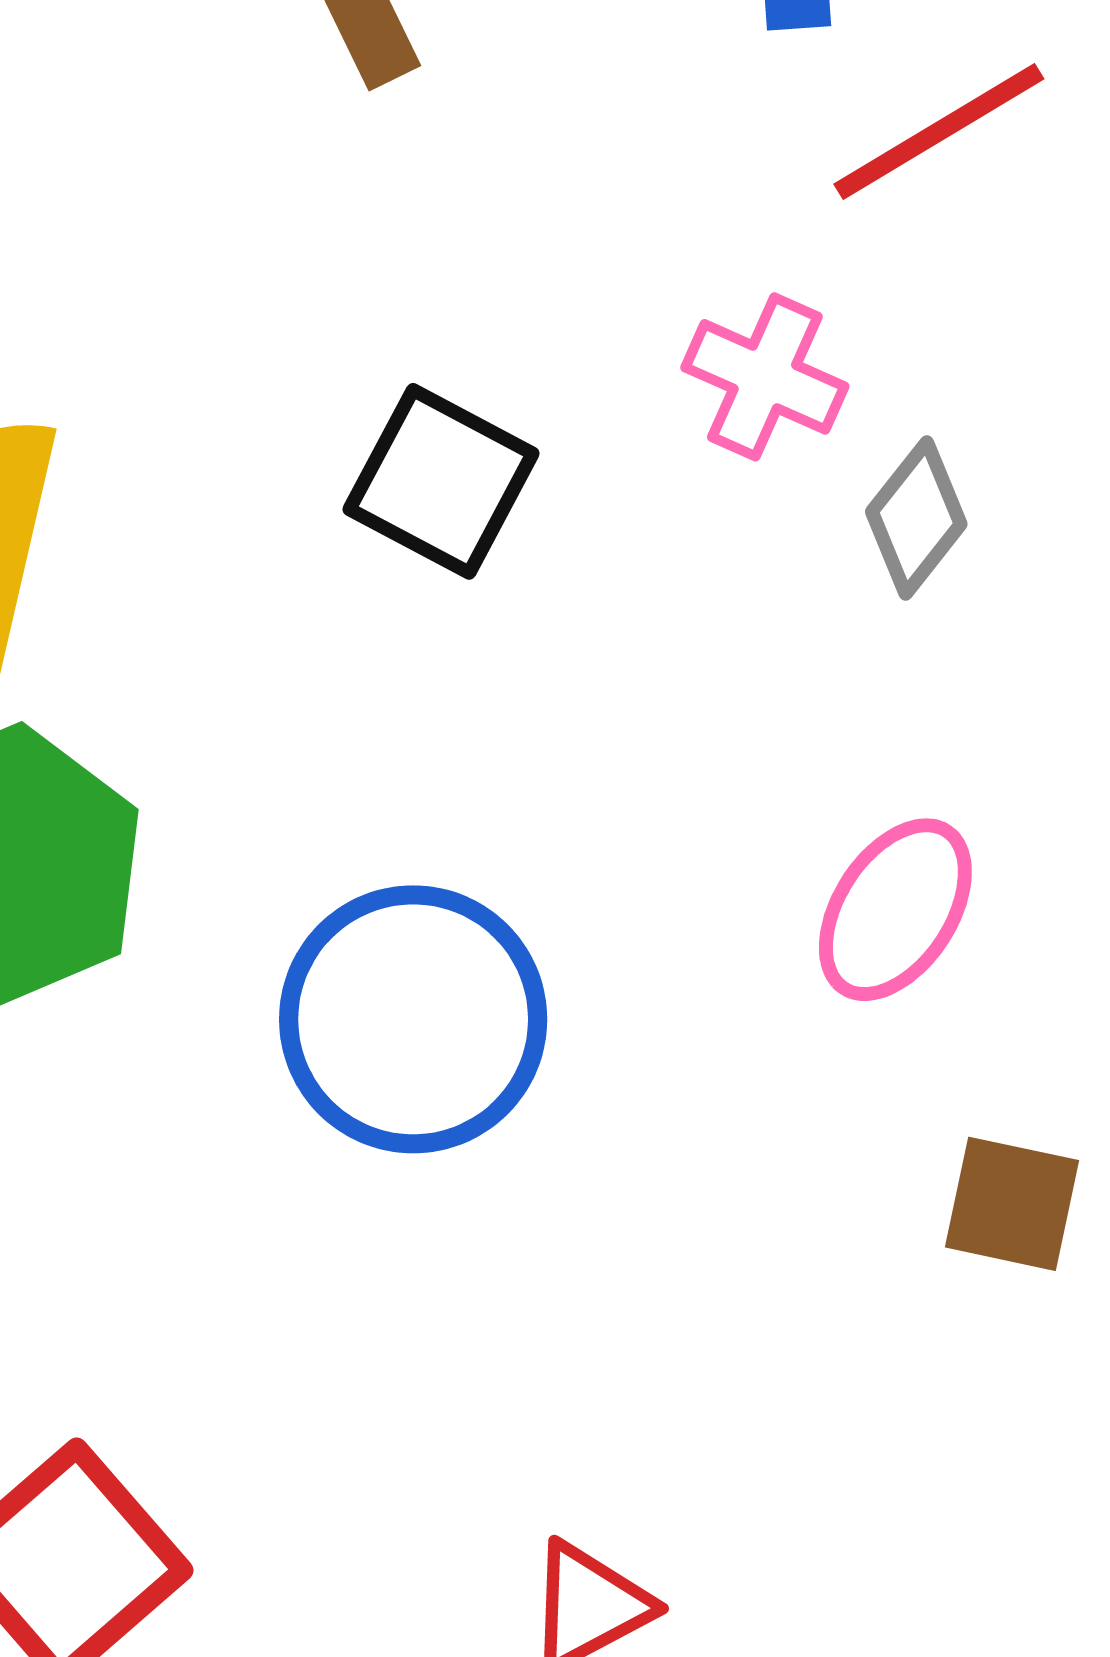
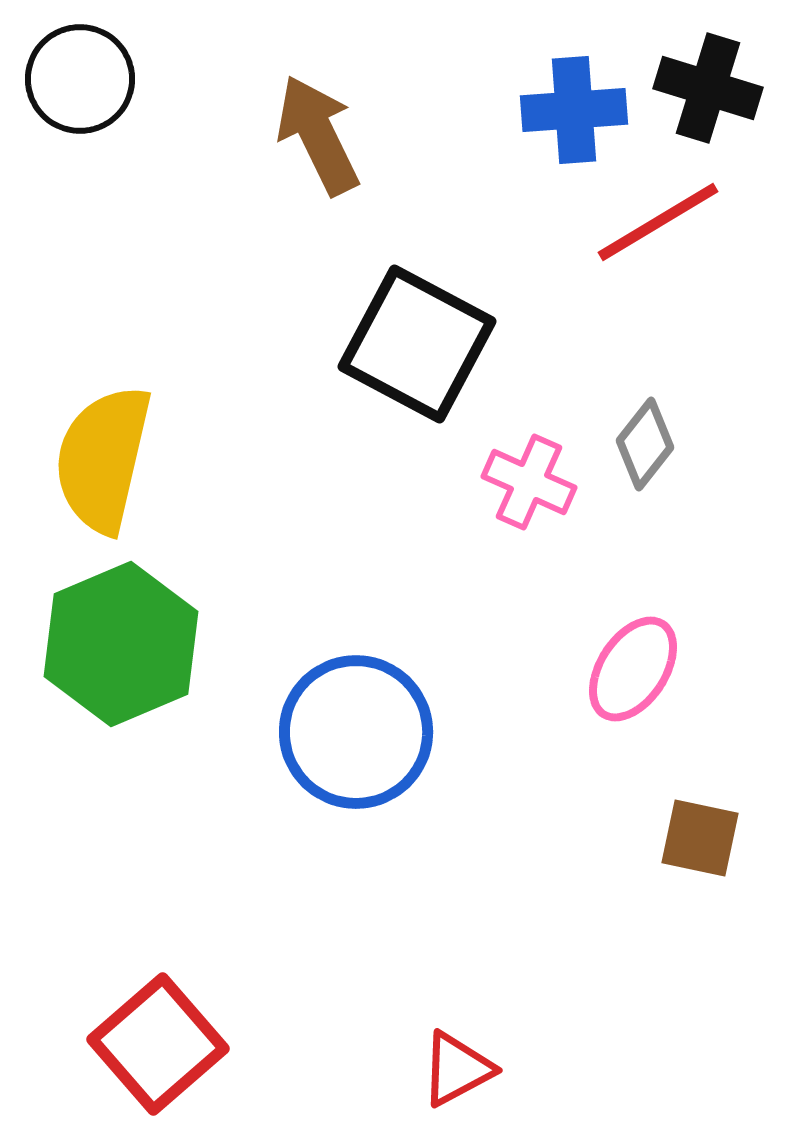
pink cross: (765, 377) -> (529, 482), moved
black square: (441, 481) -> (417, 344), moved, size x1.4

